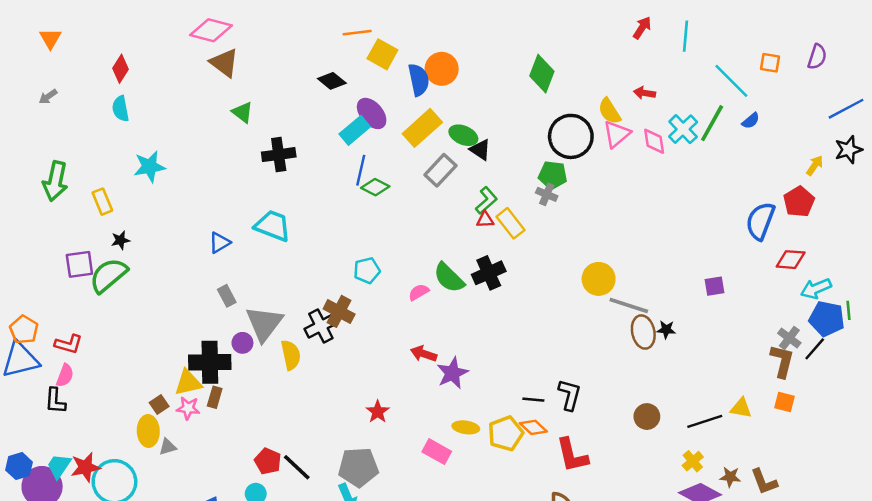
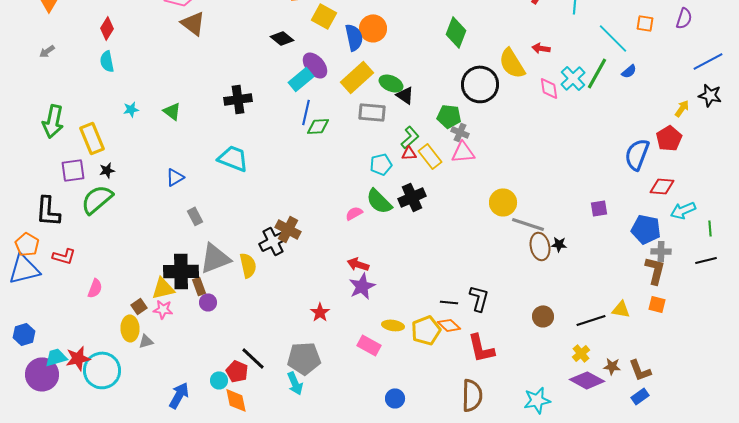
yellow semicircle: (609, 111) -> (512, 63), size x1.4
green triangle: (242, 112) -> (172, 111), moved
pink triangle: (617, 134) -> (463, 152), moved, turned 35
black star: (848, 150) -> (710, 95), turned 30
cyan star: (149, 167) -> (131, 109), size x0.6
gray rectangle: (440, 170) -> (372, 112), turned 52
green pentagon: (553, 175) -> (449, 116), moved
green diamond: (375, 187) -> (318, 126), turned -30
yellow rectangle: (102, 202) -> (92, 138), size x1.4
blue triangle: (219, 243) -> (175, 177), moved
purple square: (79, 264) -> (73, 170), moved
cyan pentagon: (367, 270) -> (381, 164), moved
blue pentagon: (827, 319) -> (646, 229), moved
gray triangle: (264, 324) -> (215, 258), moved, turned 32
gray cross: (789, 338) -> (661, 251), turned -36
purple circle: (242, 343) -> (208, 302), moved
black line: (815, 349) -> (706, 260), moved, turned 35
purple star: (453, 373) -> (362, 286), moved
pink semicircle: (65, 375) -> (95, 288), moved
brown rectangle: (215, 397) -> (199, 286), moved, turned -36
black L-shape: (55, 401) -> (48, 211), moved, size x1.4
red pentagon: (268, 461) -> (237, 371), moved
blue hexagon: (19, 466) -> (24, 334), moved
cyan trapezoid: (59, 466) -> (56, 357), turned 40

